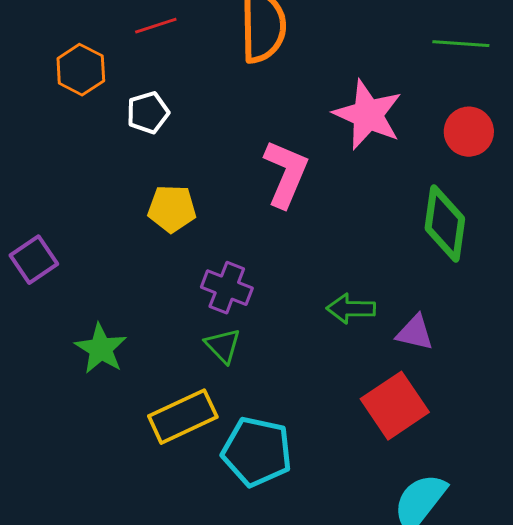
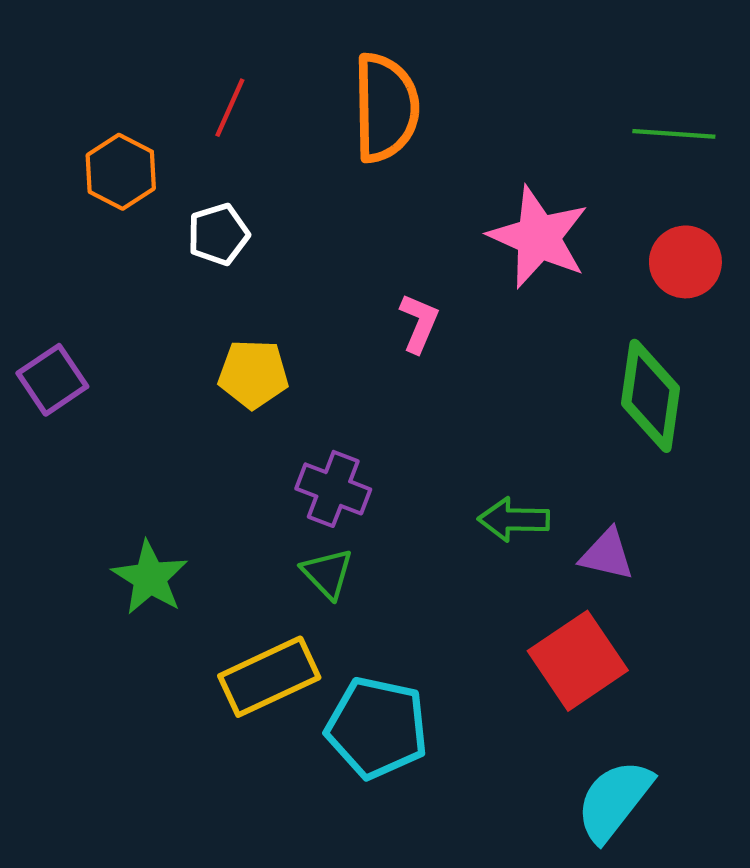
red line: (156, 26) -> (230, 108), turned -48
pink L-shape: (286, 174) -> (419, 323), size x0.6
purple square: (34, 260) -> (52, 380), moved

